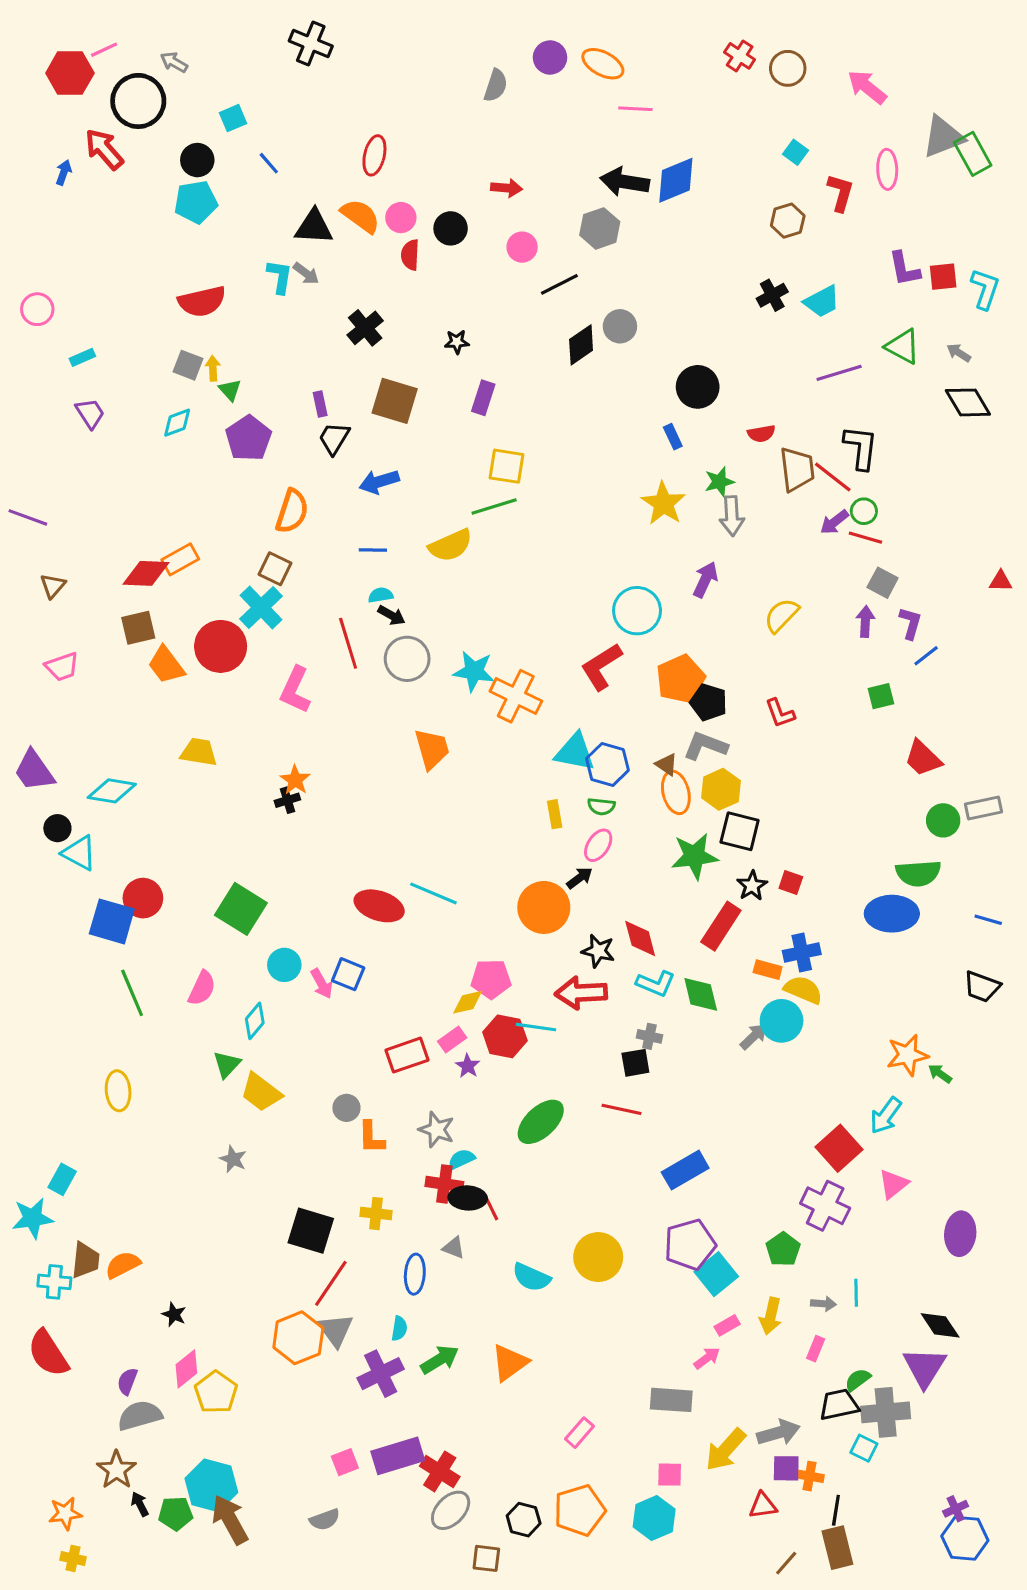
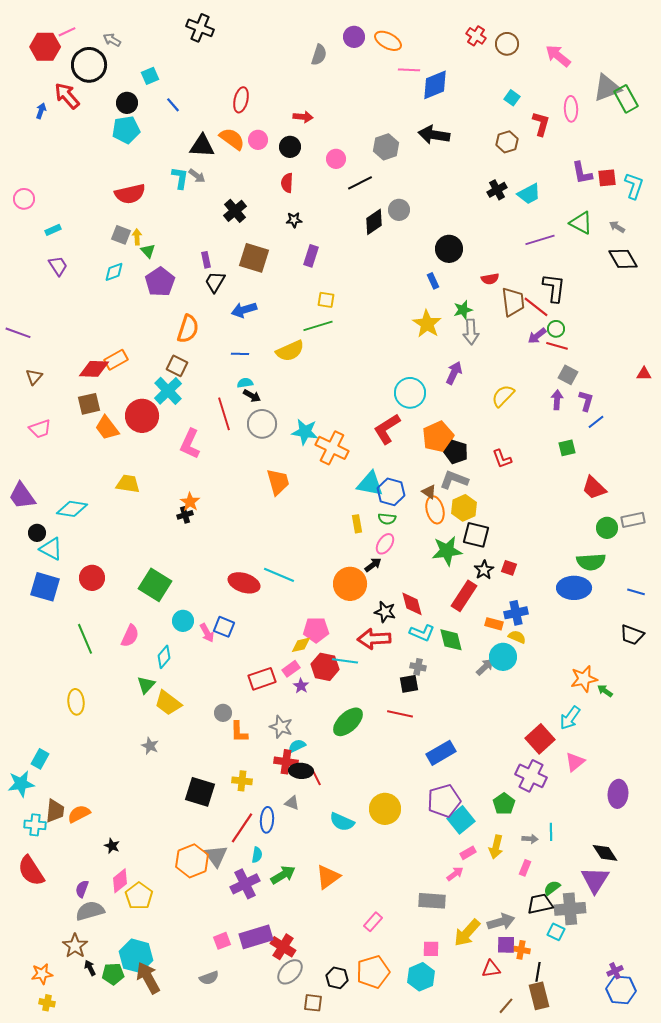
blue diamond: (676, 180) -> (435, 85), moved
black arrow: (625, 182) -> (434, 135), moved
red arrow: (507, 188) -> (303, 117), moved
red semicircle: (410, 255) -> (287, 183), moved
yellow square: (507, 466) -> (326, 300), size x0.7
blue square: (112, 921) -> (45, 587), moved
yellow semicircle: (803, 990) -> (517, 637), size x0.7
red line: (331, 1283) -> (242, 828), moved

